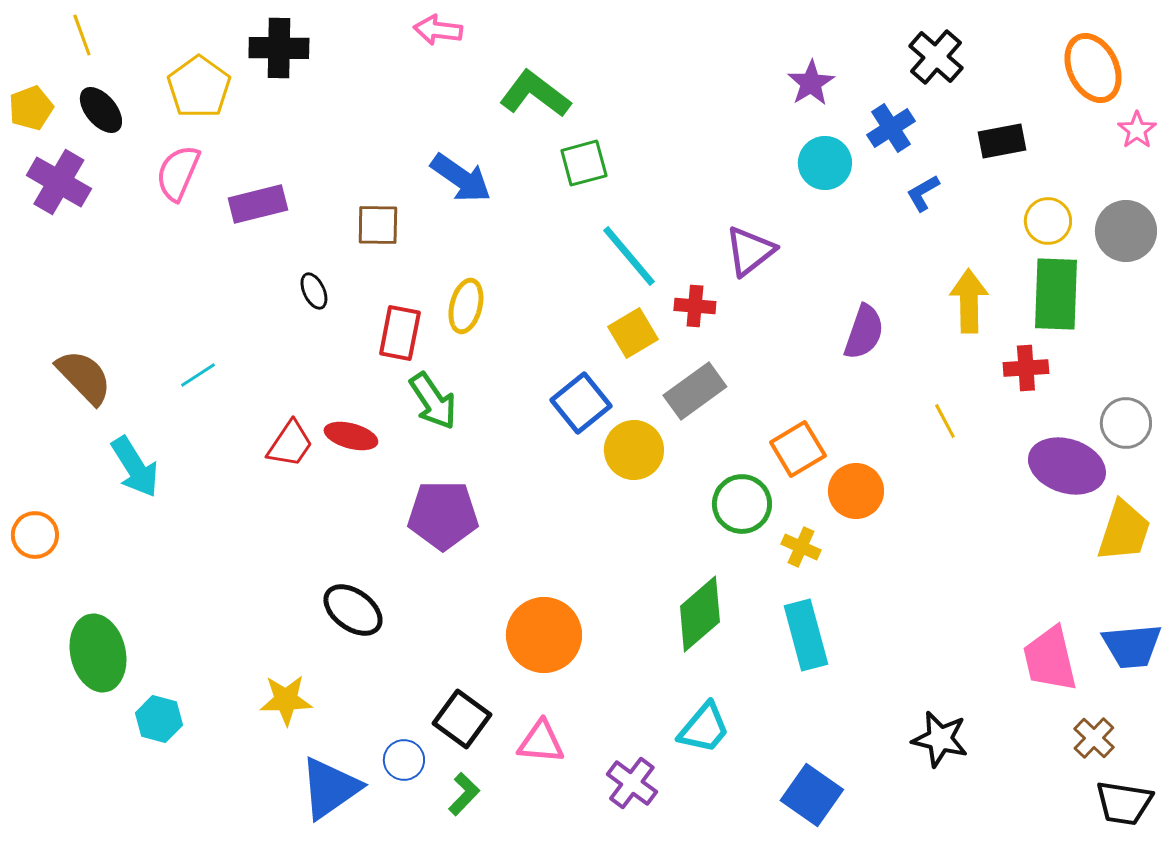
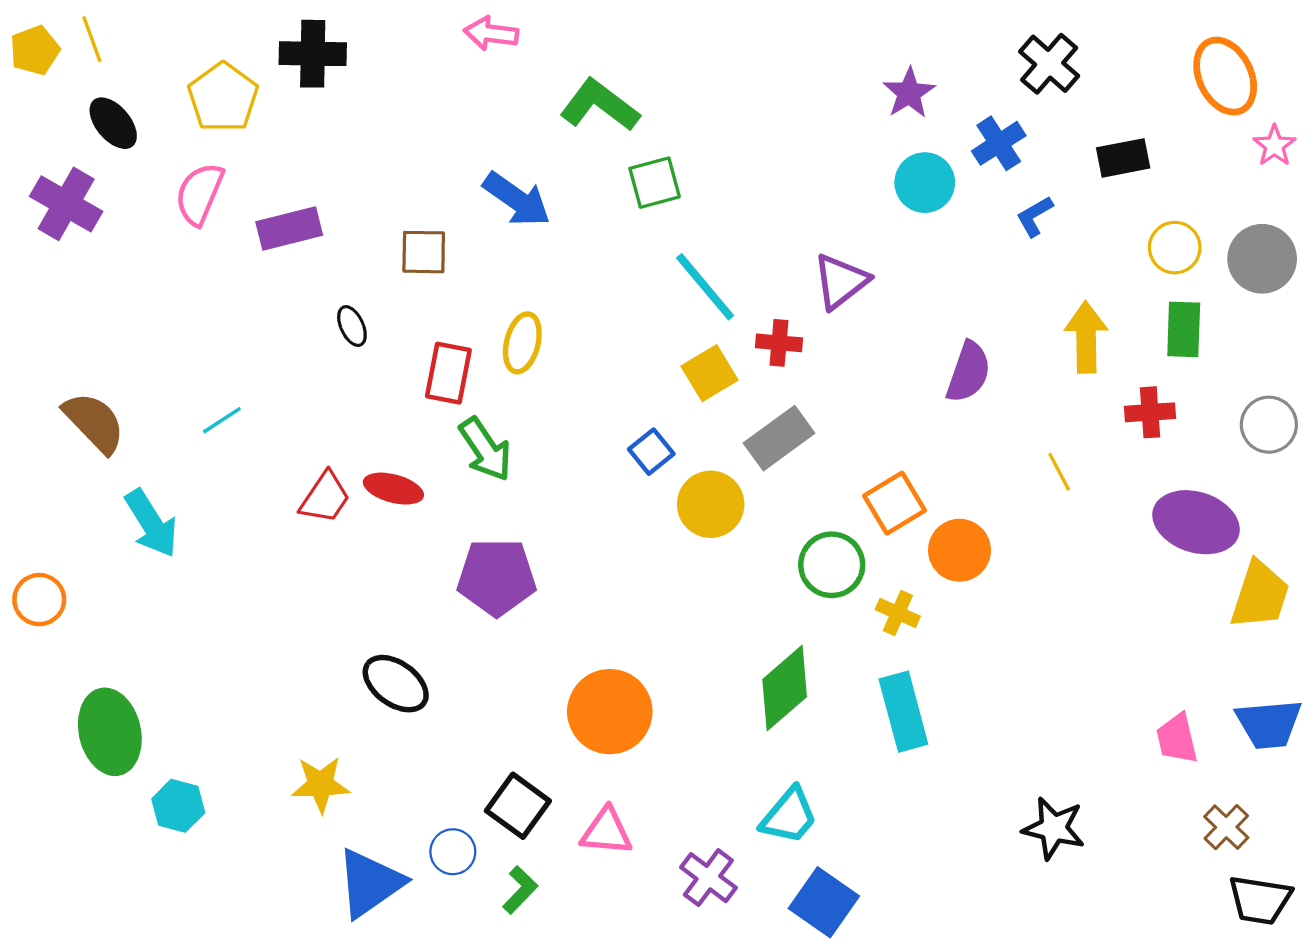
yellow pentagon: (31, 108) -> (35, 50), moved
green rectangle: (1056, 294) -> (1184, 329), size x0.7
blue square: (581, 403) -> (651, 452), size x0.7
gray circle: (1126, 423) -> (1269, 425), moved
pink trapezoid: (1050, 659) -> (1177, 739), size x0.7
blue square: (812, 795) -> (824, 902), moved

